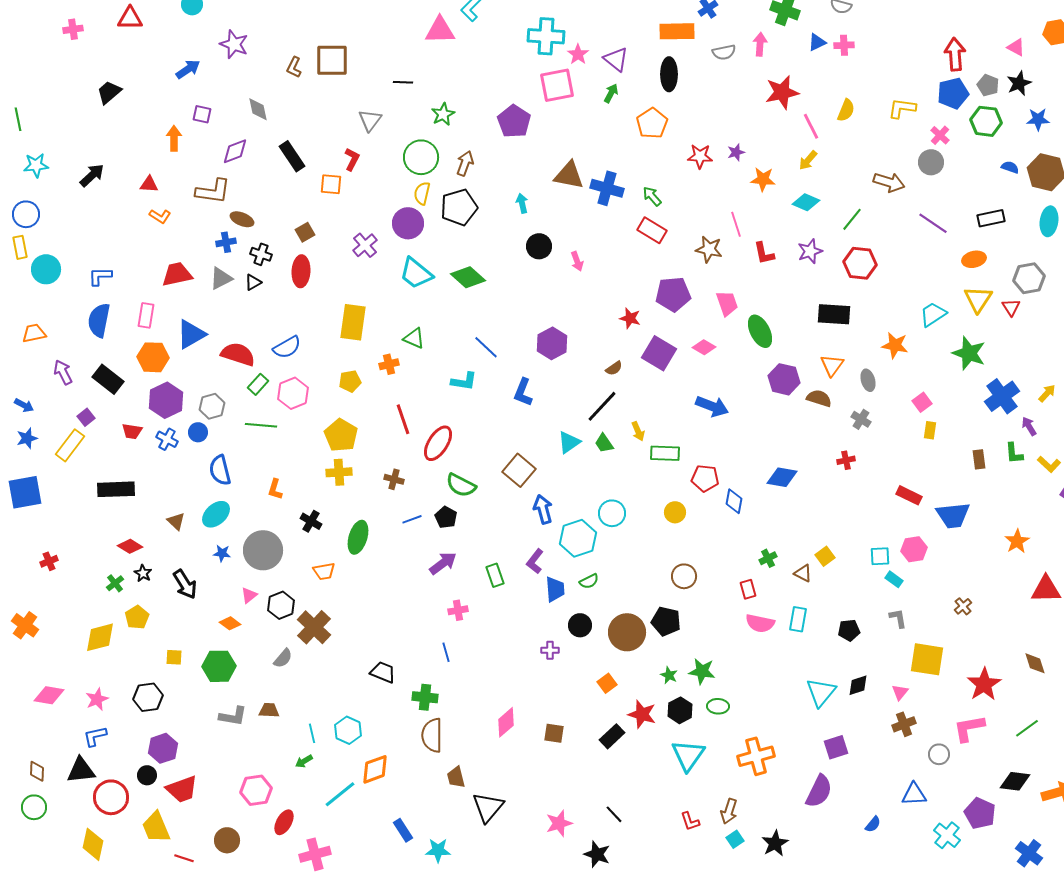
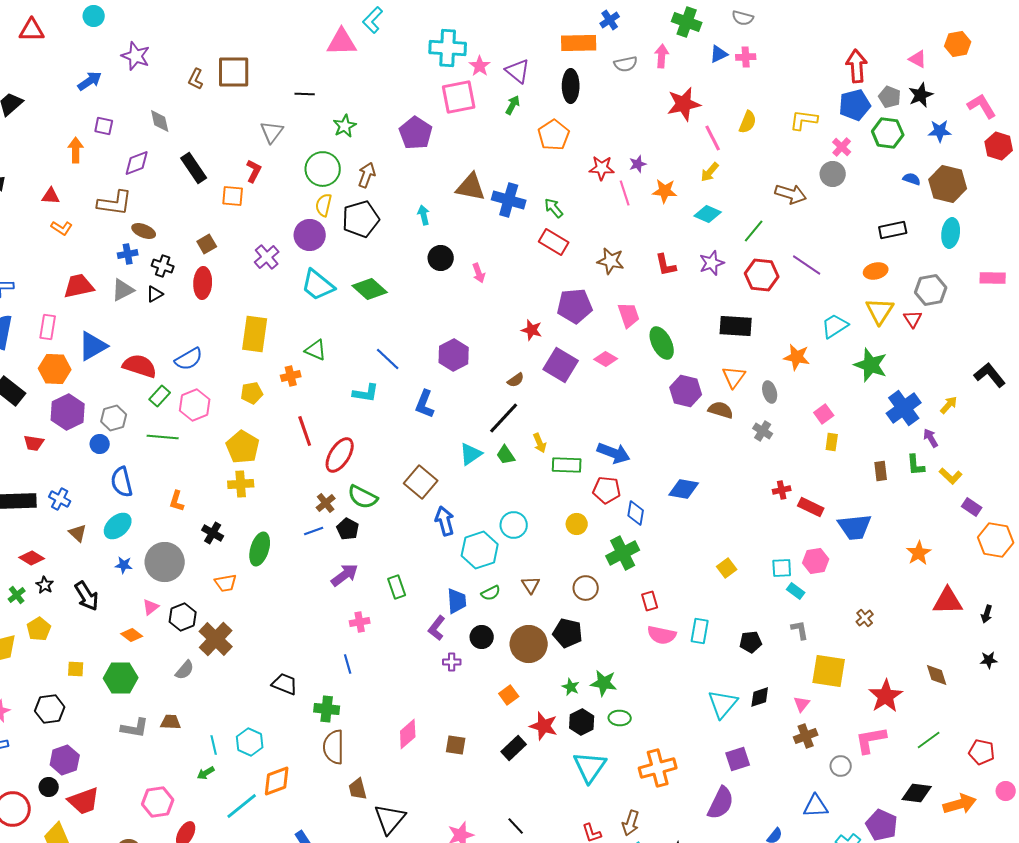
purple line: (933, 223) -> (807, 265), moved
pink line: (736, 224) -> (625, 193), moved
blue arrow: (712, 406) -> (614, 453), moved
blue cross: (167, 439) -> (60, 499), moved
red cross: (846, 460) -> (782, 490), moved
brown cross: (394, 479) -> (326, 503), moved, turned 36
green cross: (768, 558) -> (623, 553), moved, size x1.8
purple L-shape: (535, 561) -> (437, 628), moved
brown triangle: (803, 573) -> (531, 585), moved, turned 30

